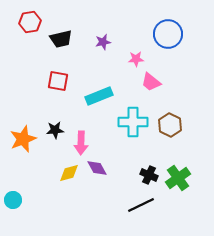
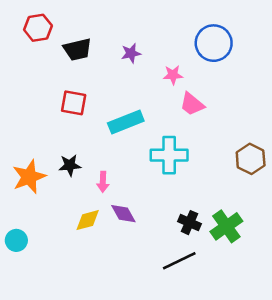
brown hexagon: (170, 125) -> (251, 159), moved
pink arrow: (81, 143) -> (103, 182), size x0.7
cyan circle: (13, 200) -> (16, 240), moved

